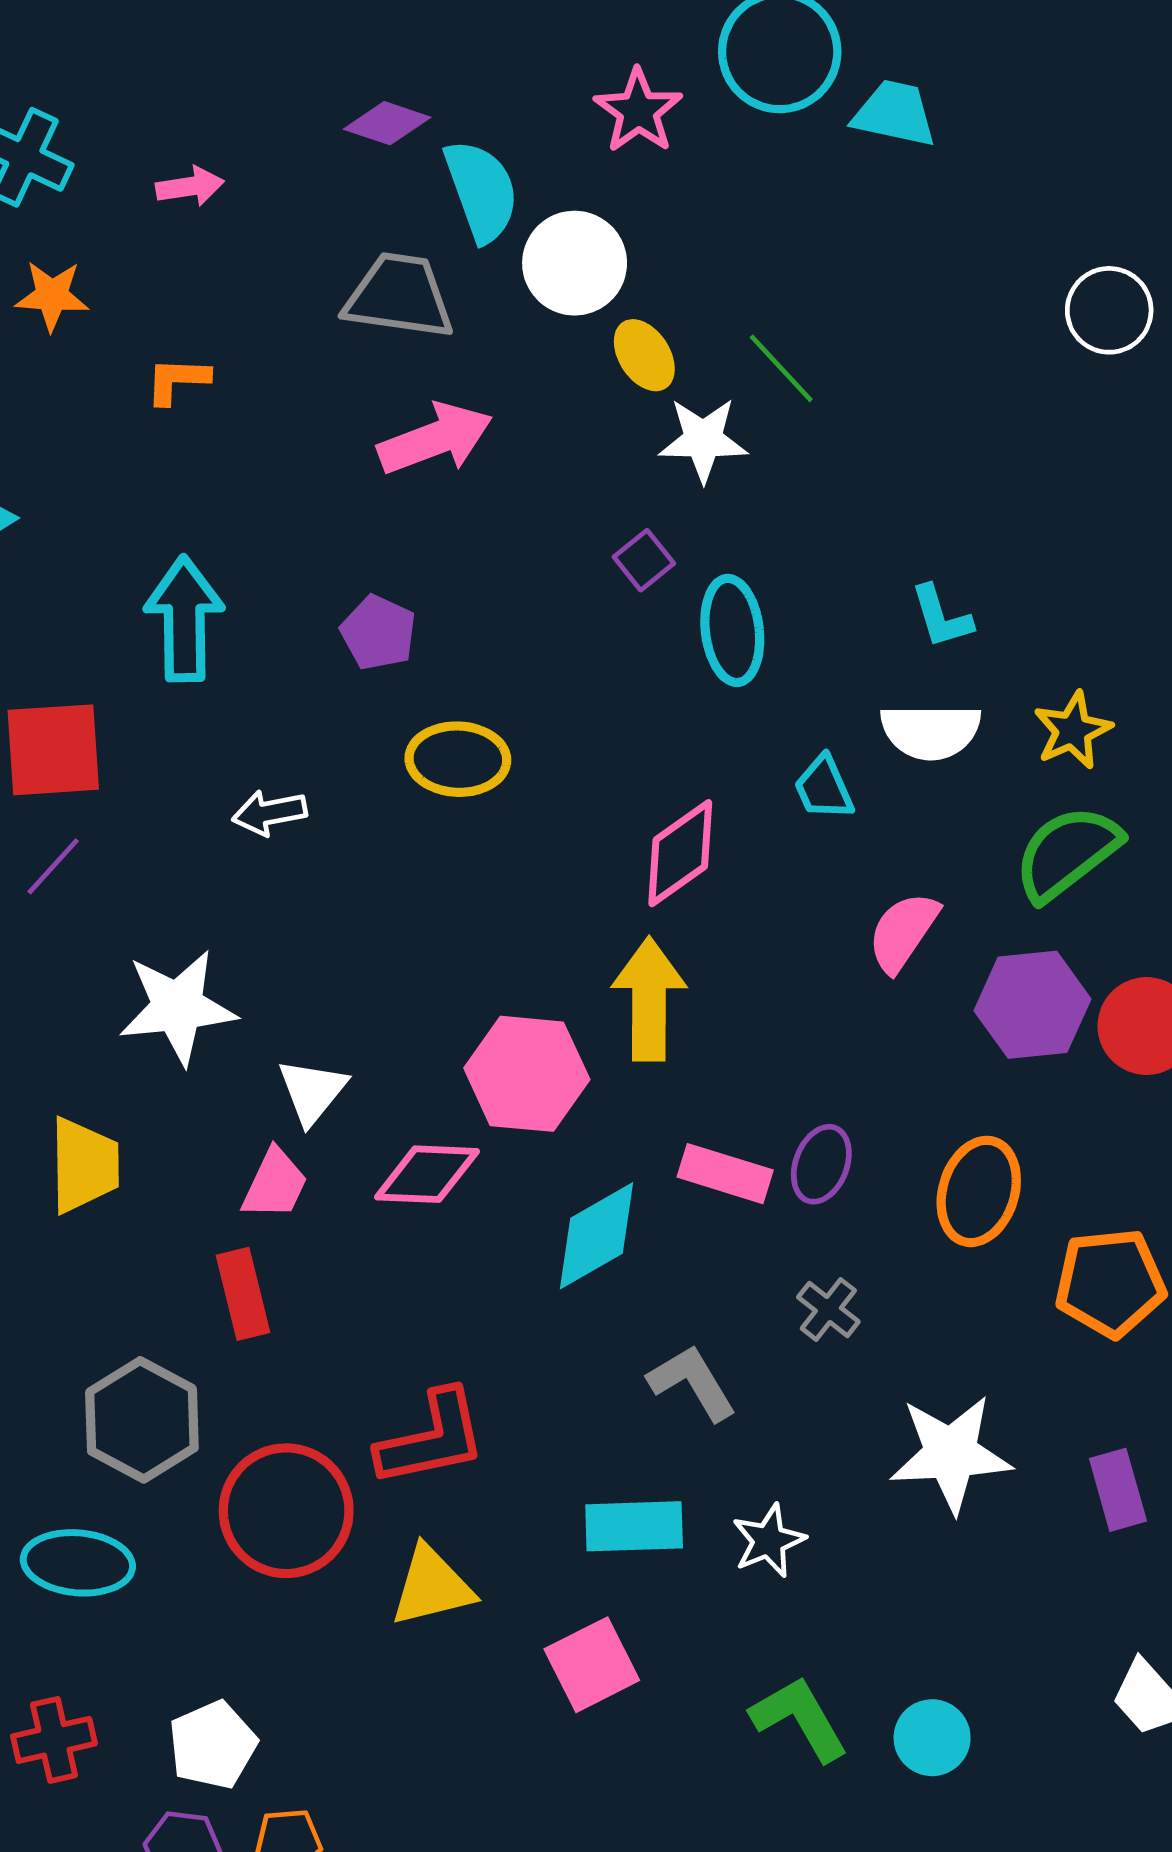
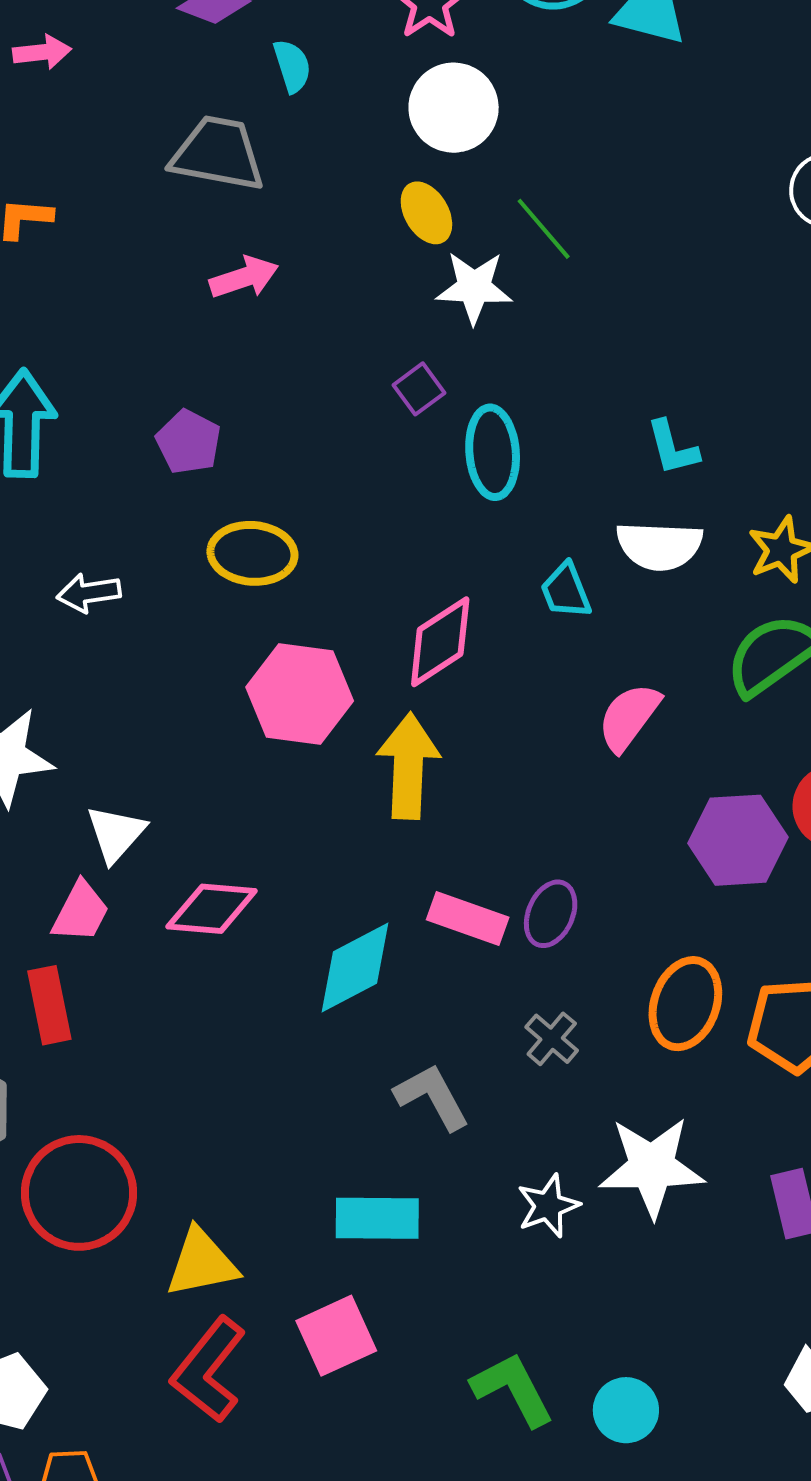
cyan semicircle: (481, 191) -> (292, 66), size x0.6
white circle: (575, 263) -> (454, 108), moved
pink arrow: (435, 439) -> (244, 277), size x0.7
purple hexagon: (1032, 1005) -> (738, 840), moved
pink hexagon: (527, 1074) -> (300, 694), moved
orange ellipse: (979, 1191) -> (685, 1004), moved
red L-shape: (432, 1438) -> (209, 1370), moved, turned 138
white star: (769, 1541) -> (548, 1206), moved

